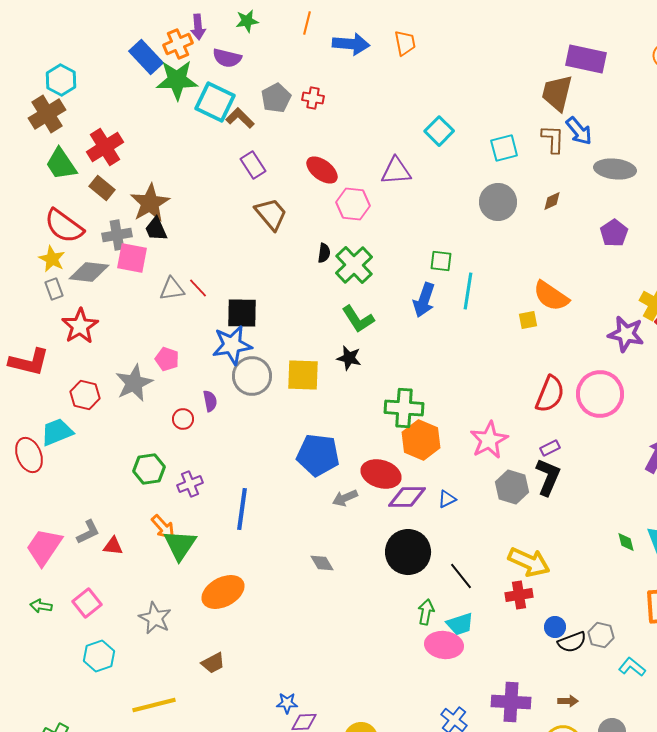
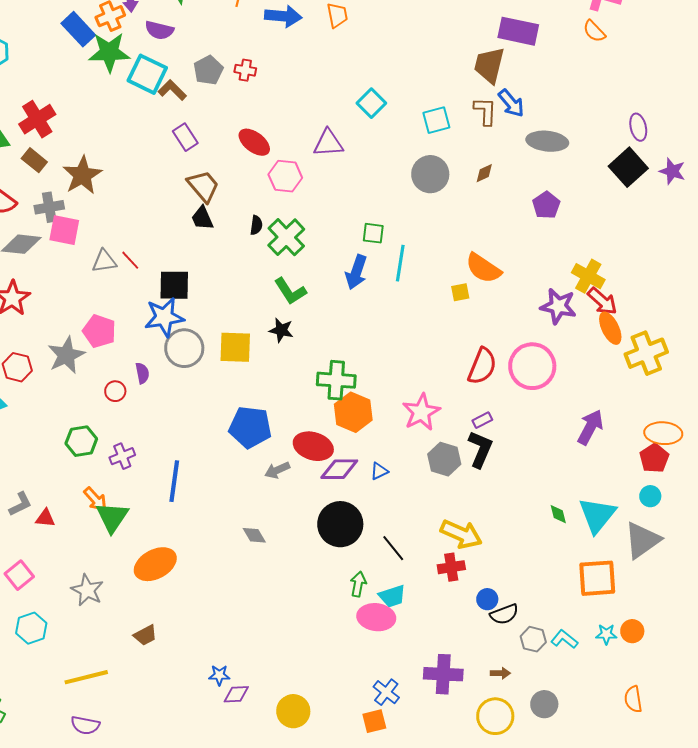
black trapezoid: (156, 229) -> (202, 218), moved
pink pentagon: (167, 359) -> (99, 331), size x1.4
gray hexagon: (601, 635) -> (533, 639), moved

